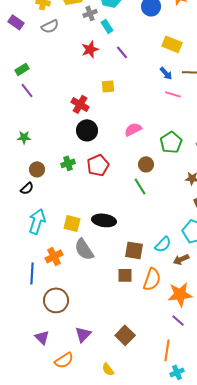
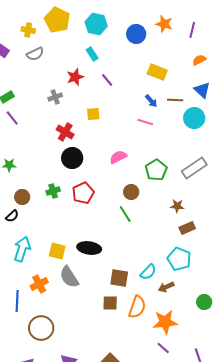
gray cross: (90, 13) -> (55, 97), moved
pink line: (173, 94) -> (145, 122), moved

